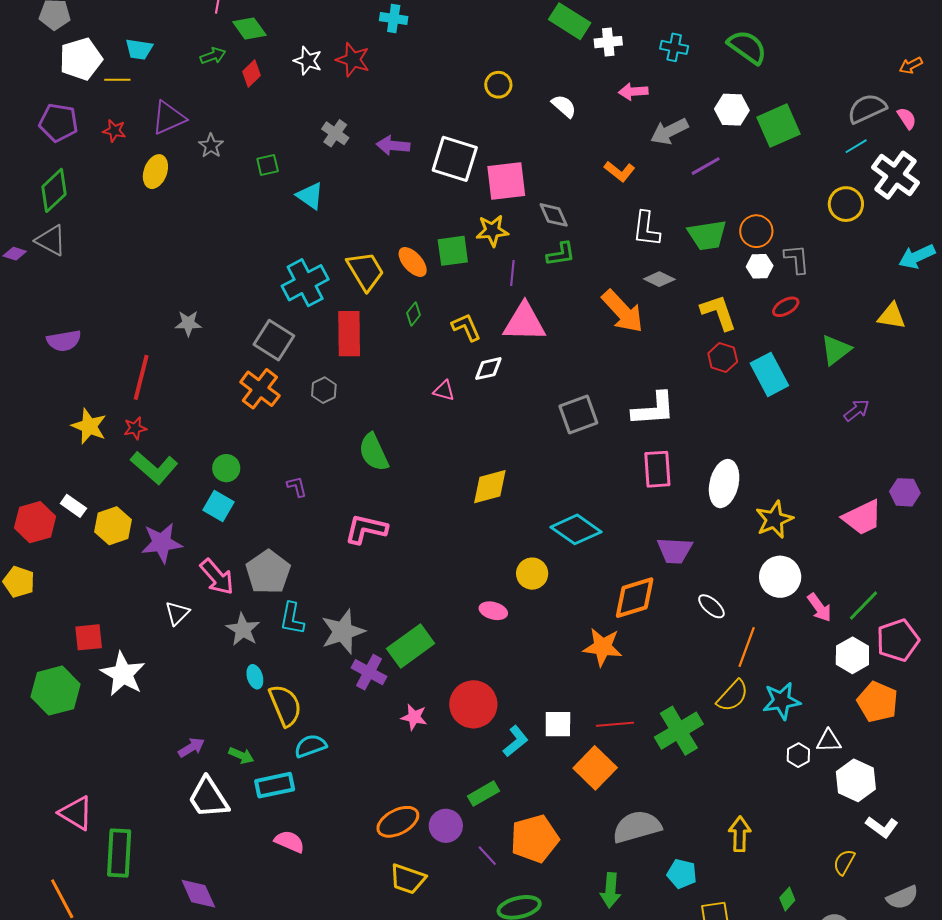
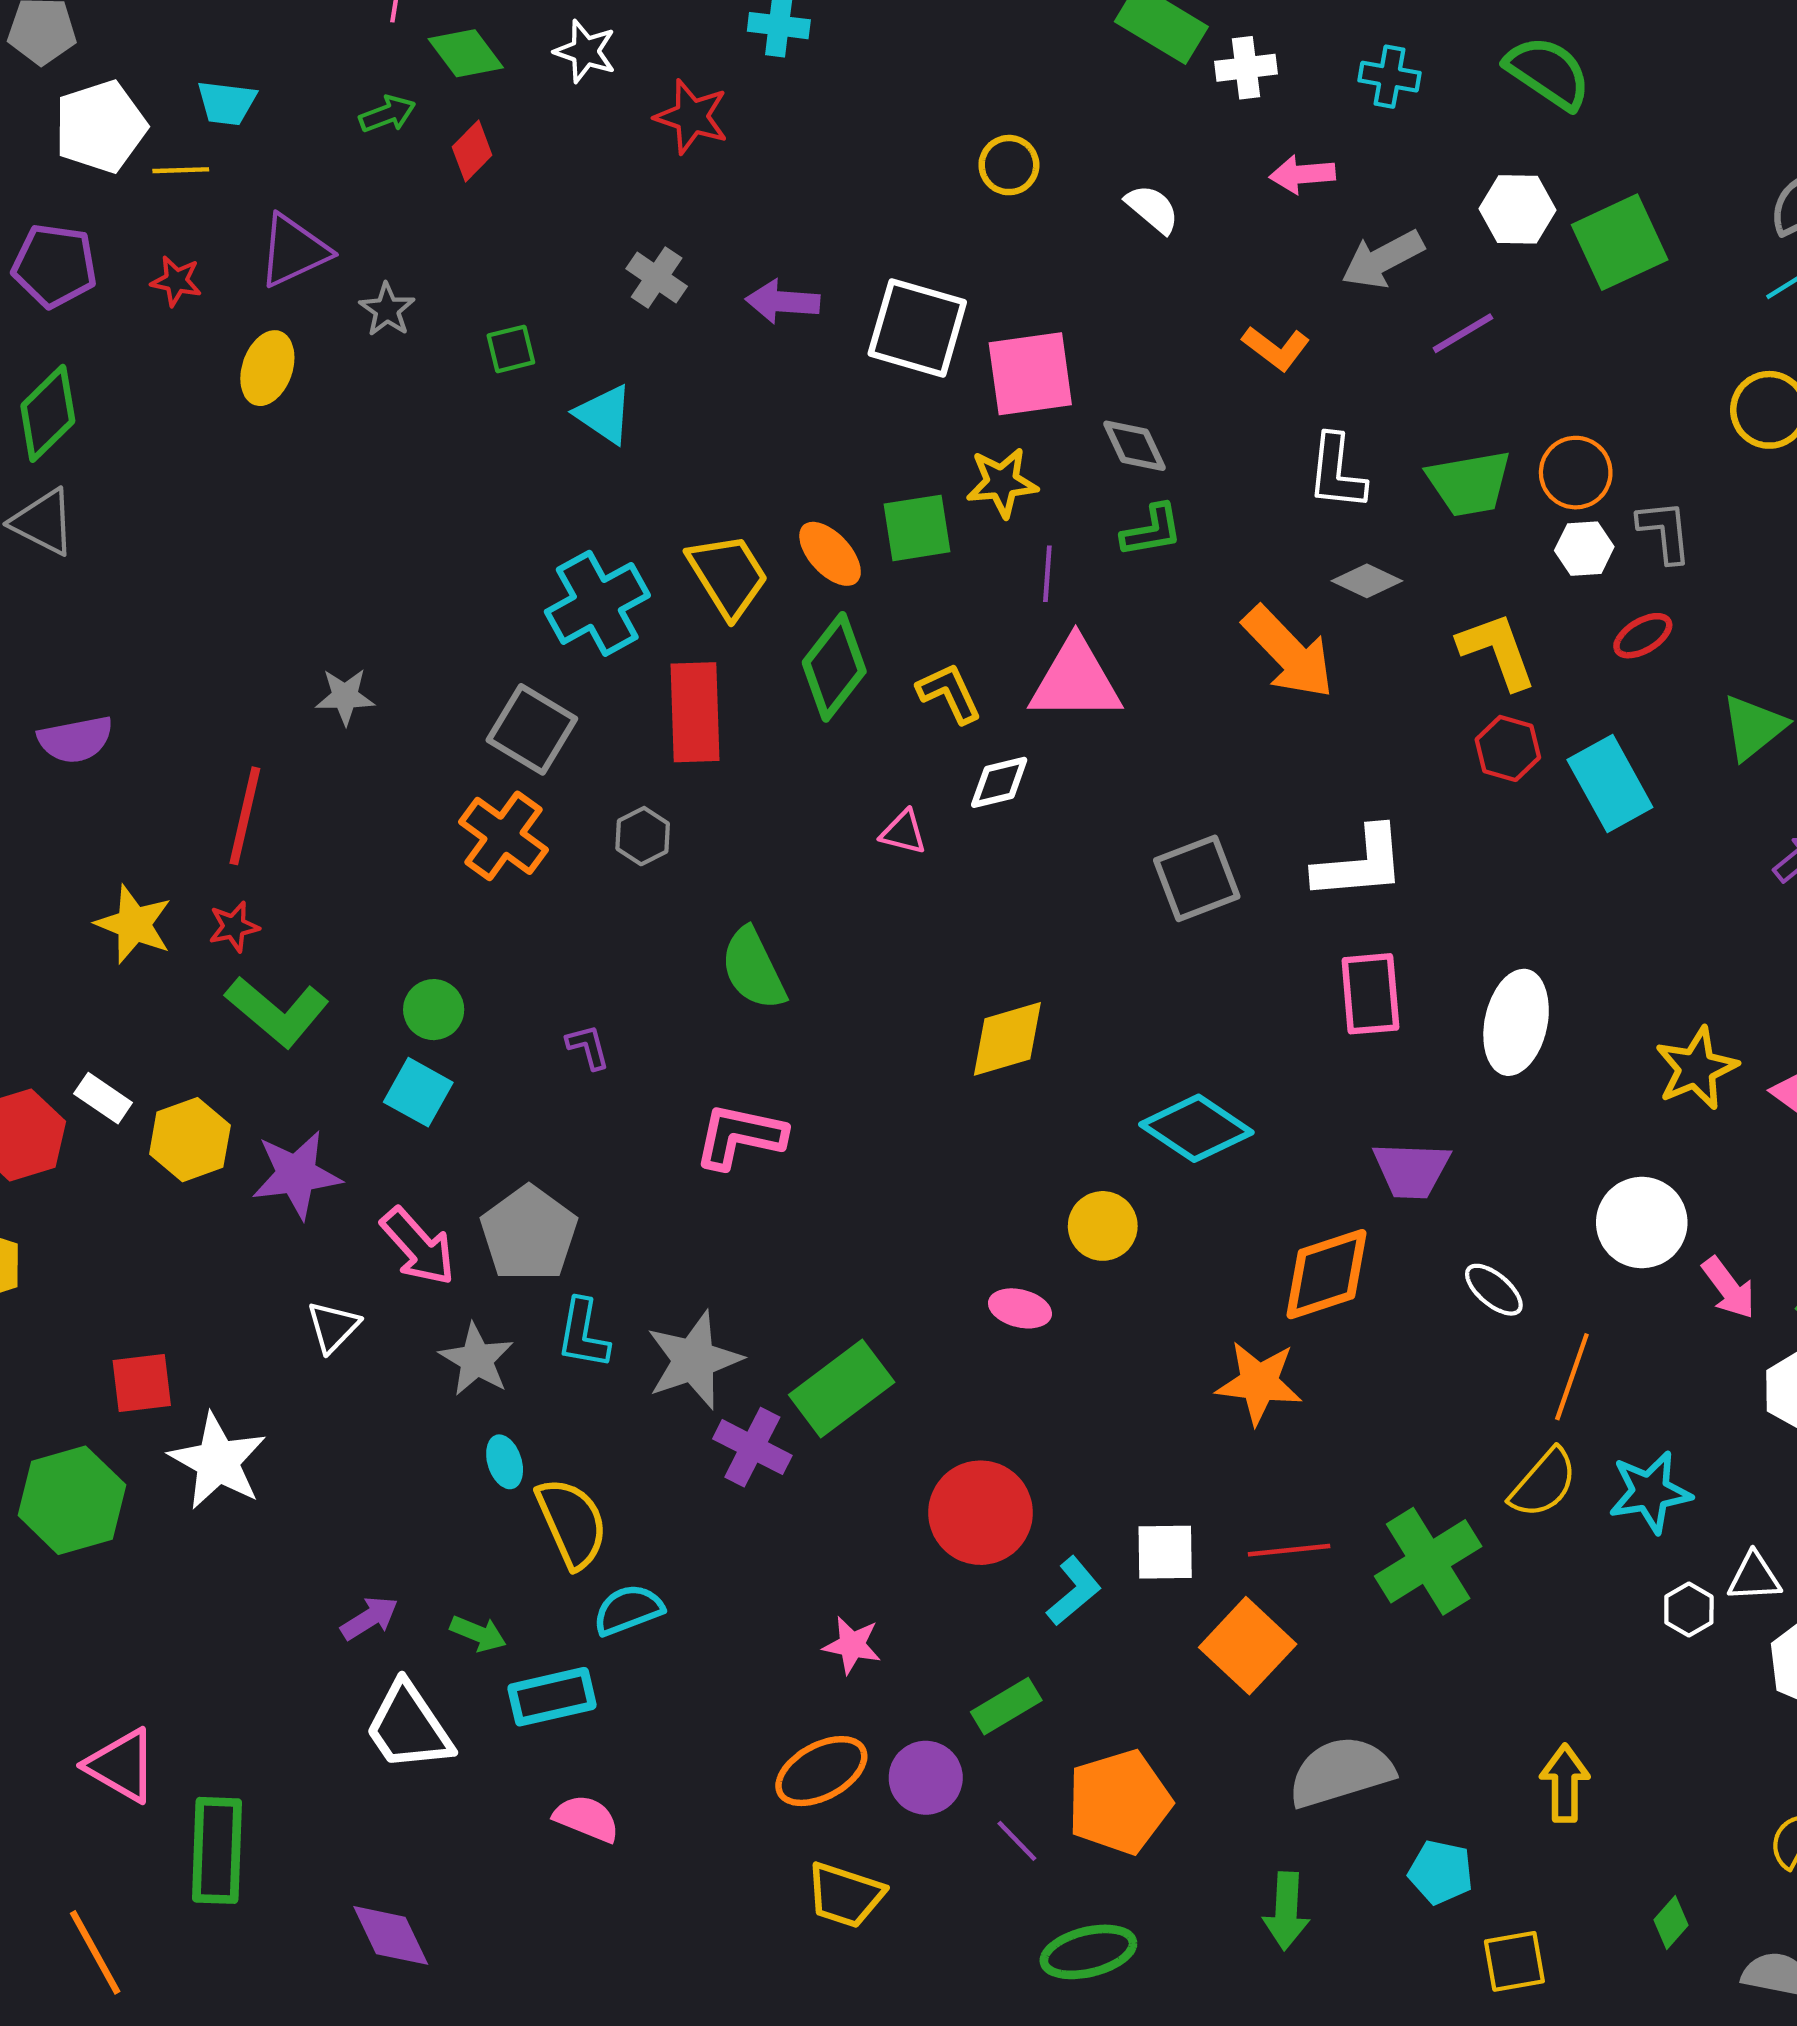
white star: (308, 61) -> (585, 51), moved
green diamond: (414, 314) -> (834, 667), size x2.0
yellow star: (774, 520) -> (1696, 1068), moved
pink star: (414, 717) -> (852, 1645), moved

